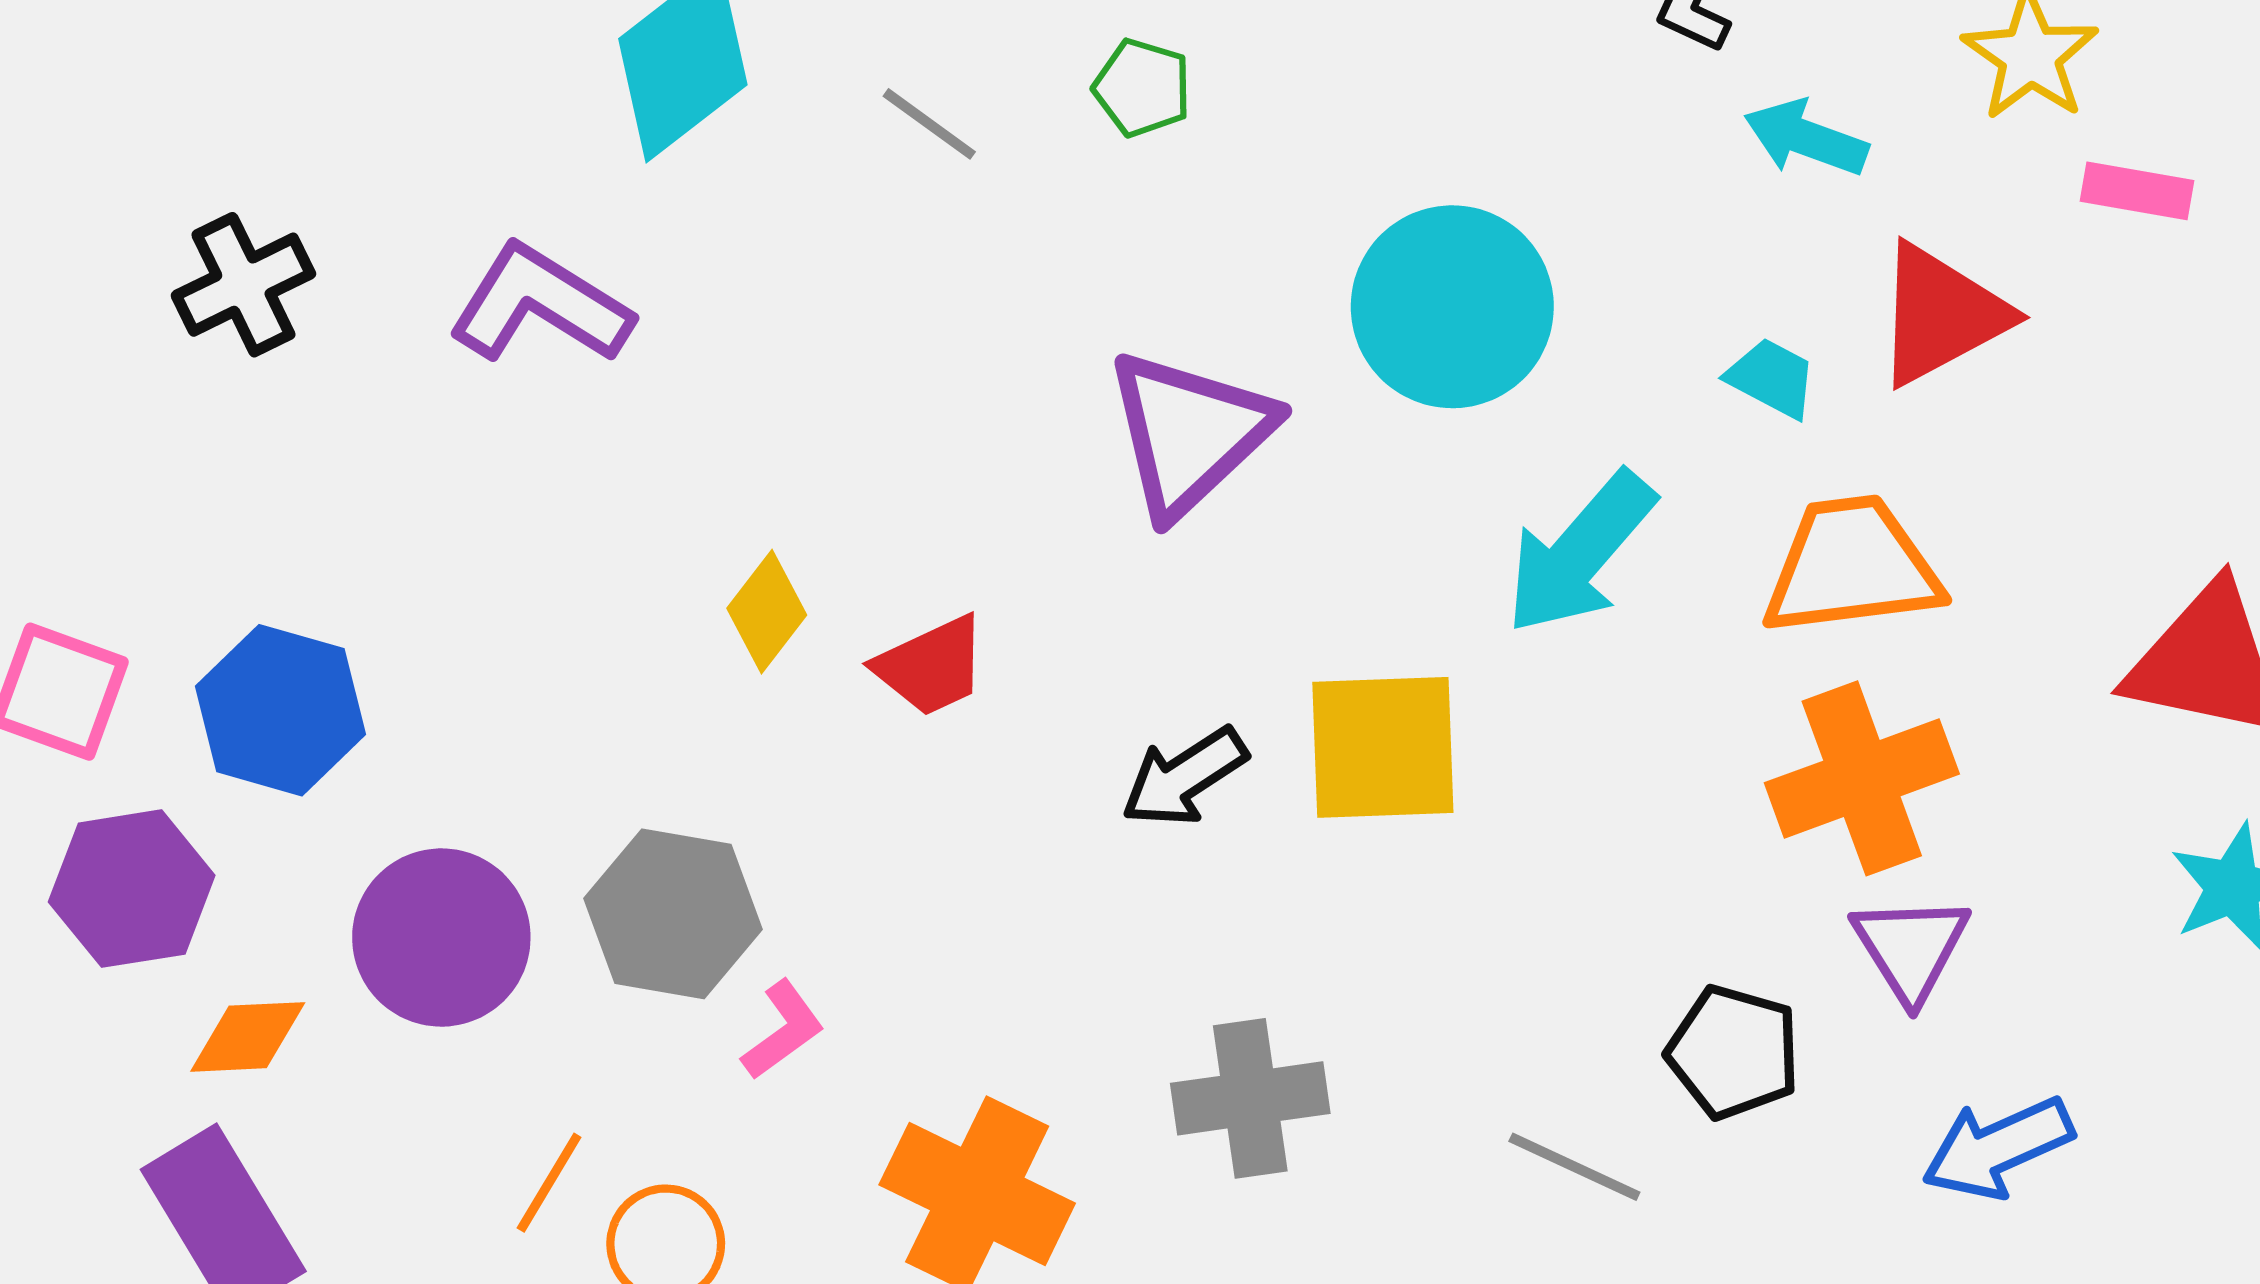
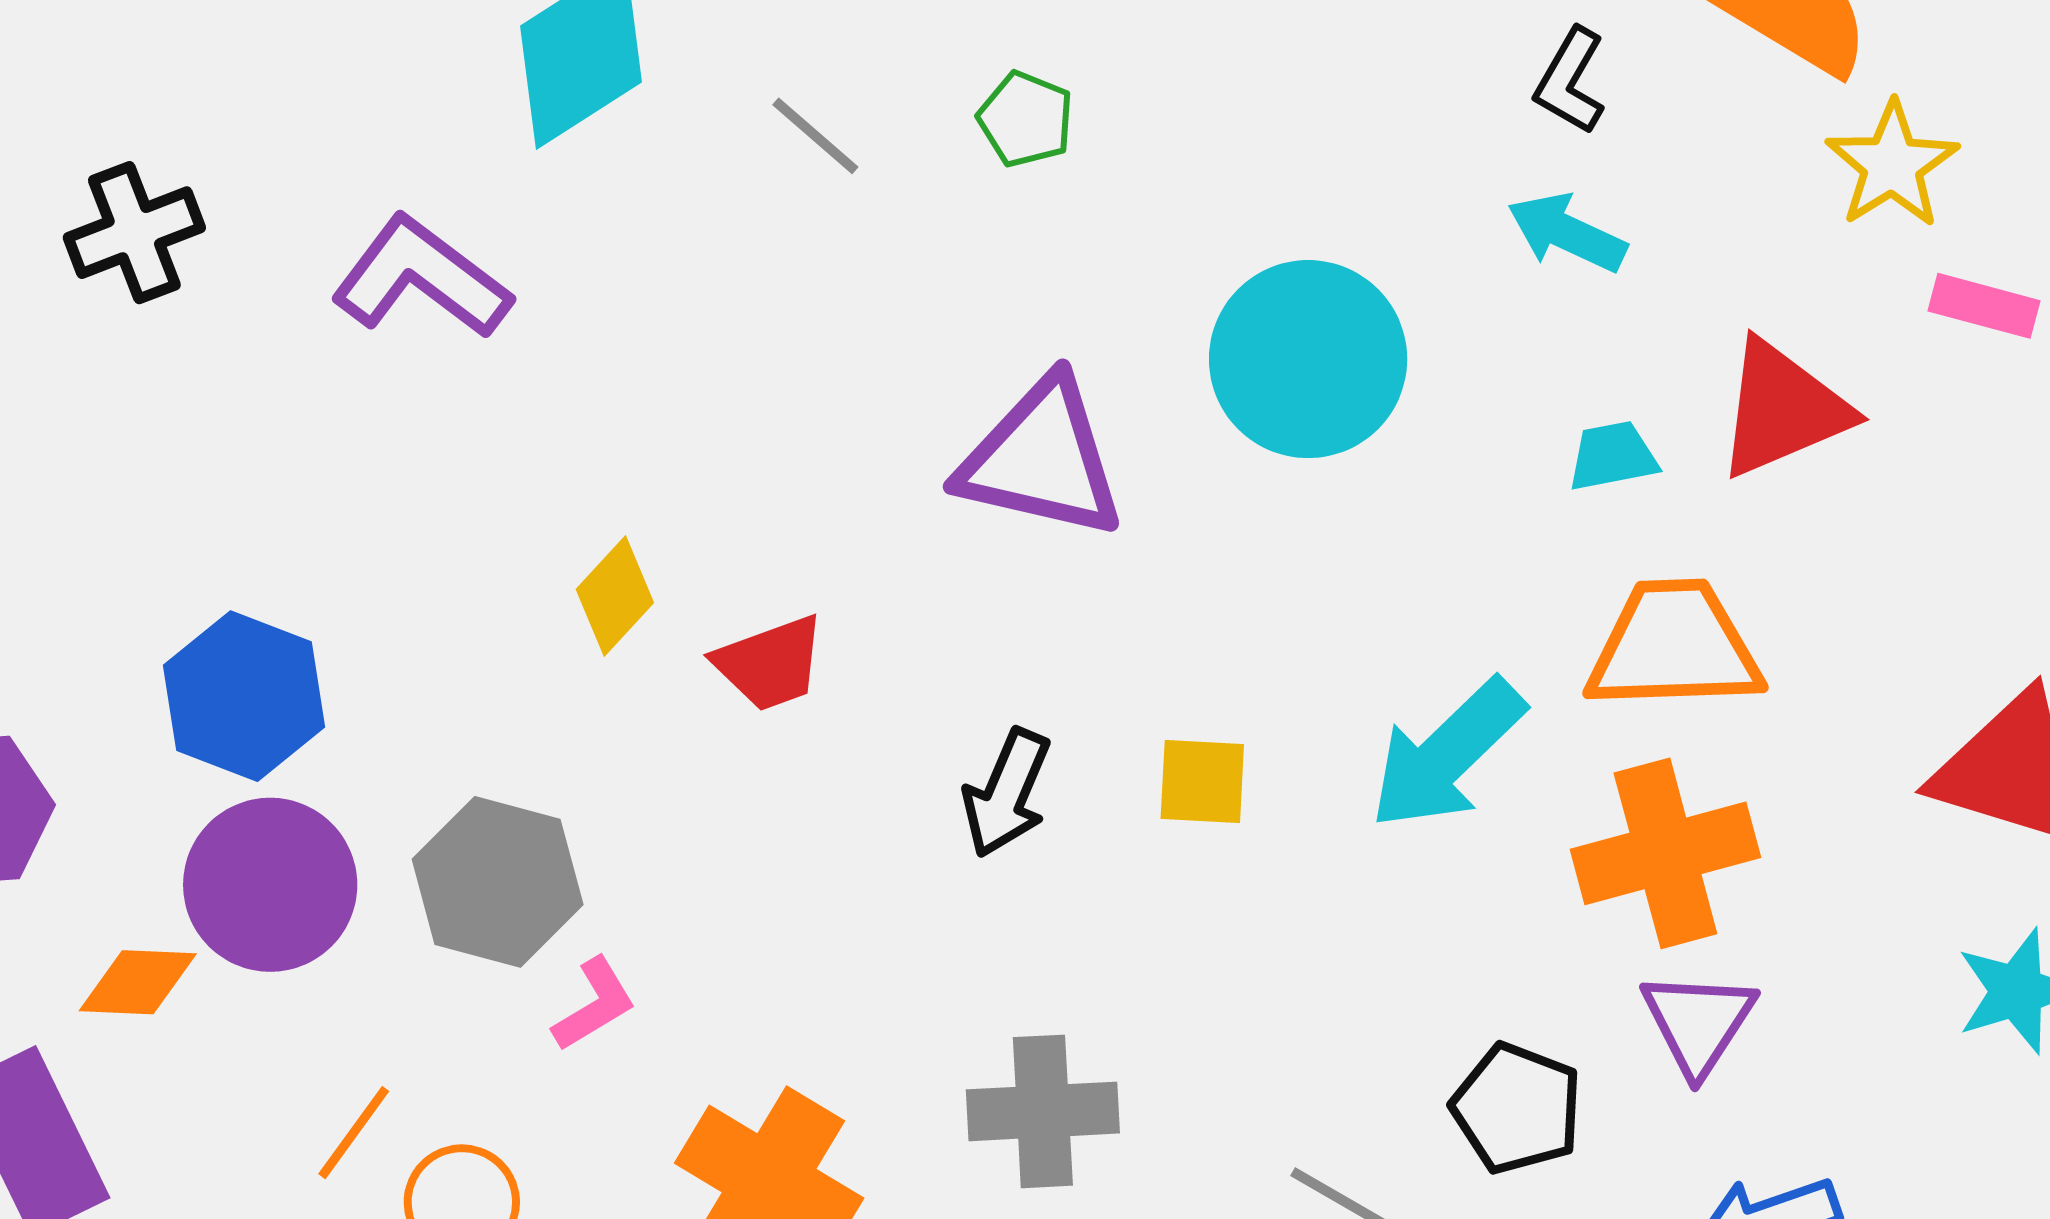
cyan arrow: (1806, 138) -> (1567, 233), moved
cyan trapezoid: (1772, 378) -> (1613, 456), turned -44
purple triangle: (1189, 433) -> (1041, 459), turned 51
cyan arrow: (1580, 553) -> (1447, 754), moved
blue hexagon: (280, 710) -> (244, 696), moved
yellow square: (1383, 747) -> (1202, 782), size x0.6
black arrow: (1184, 777) -> (1007, 793), turned -39
orange diamond: (248, 1037) -> (138, 982), moved

